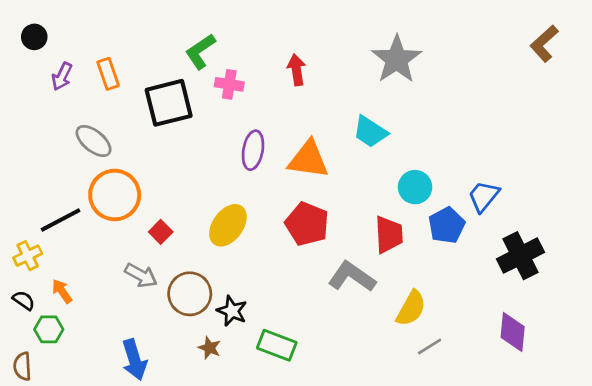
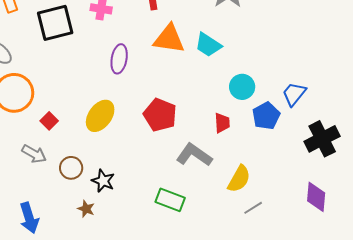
orange triangle: (308, 159) -> (169, 39), moved
red trapezoid: (389, 235) -> (222, 123), size x0.7
brown circle: (190, 294) -> (71, 168), size x0.7
green rectangle: (277, 345) -> (170, 200), moved

